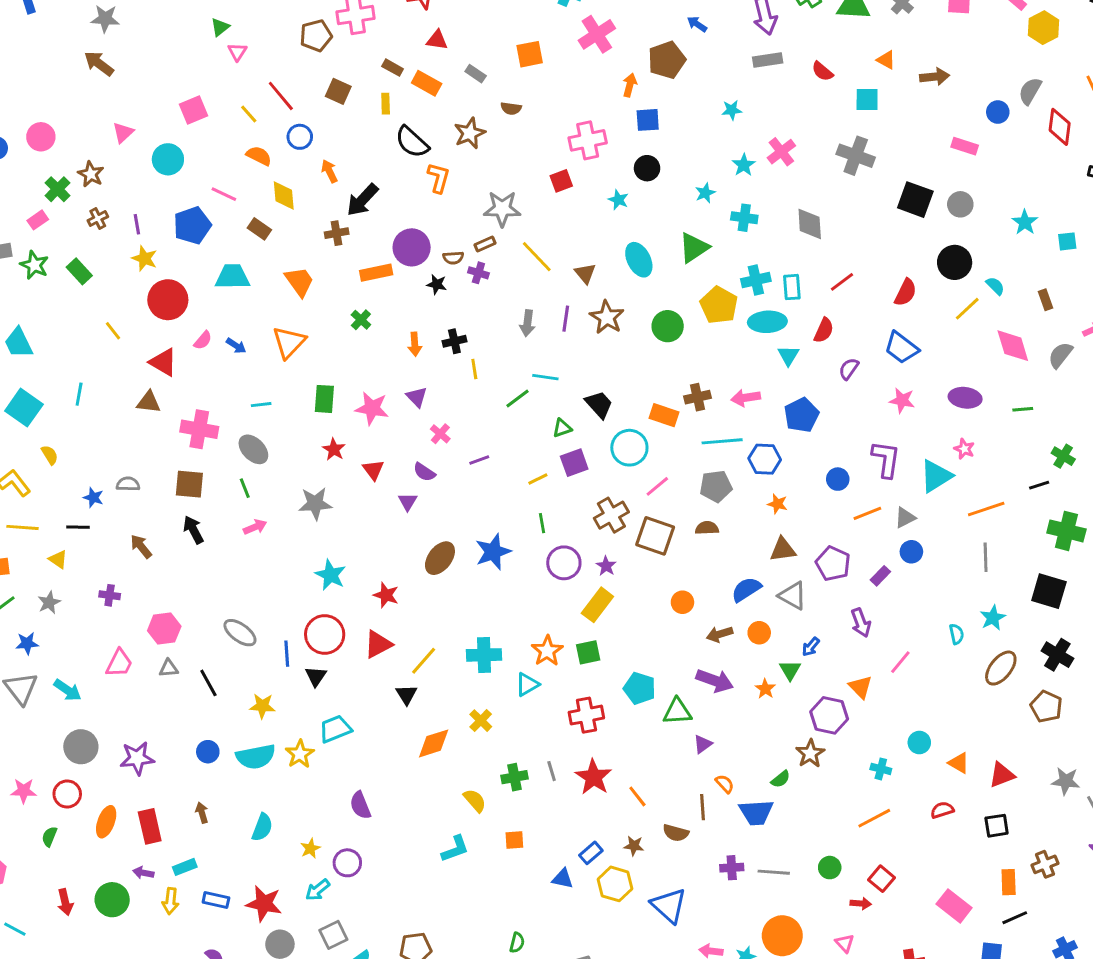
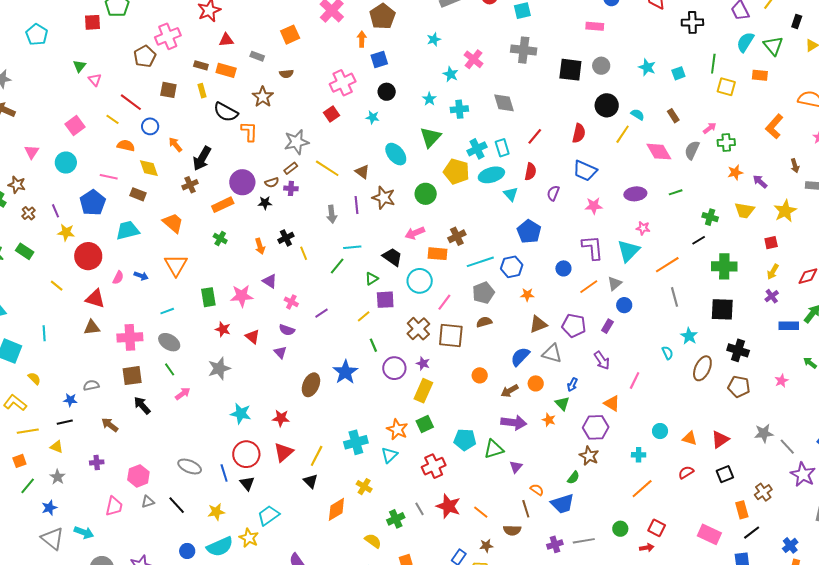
pink arrow: (746, 398) -> (415, 233), moved
purple square: (574, 463) -> (385, 300), turned 30

